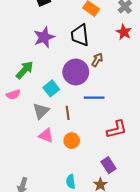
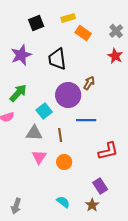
black trapezoid: (80, 35) -> (57, 59), moved
purple star: (44, 37) -> (21, 55), moved
gray triangle: (41, 111) -> (34, 133), turned 48
pink triangle: (46, 135) -> (39, 157), turned 42
cyan semicircle: (71, 182) -> (63, 202), turned 136

